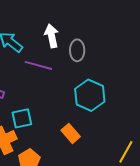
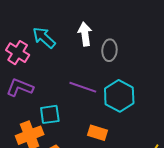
purple line: (38, 65) -> (83, 87), moved
orange rectangle: (71, 133) -> (98, 133), turned -36

